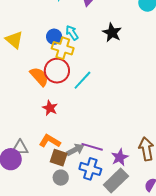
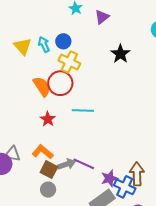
cyan arrow: (72, 33) -> (44, 44), moved
blue circle: (54, 37) -> (63, 41), moved
cyan line: (82, 80) -> (83, 110), moved, turned 40
blue cross: (90, 169) -> (125, 187), moved

